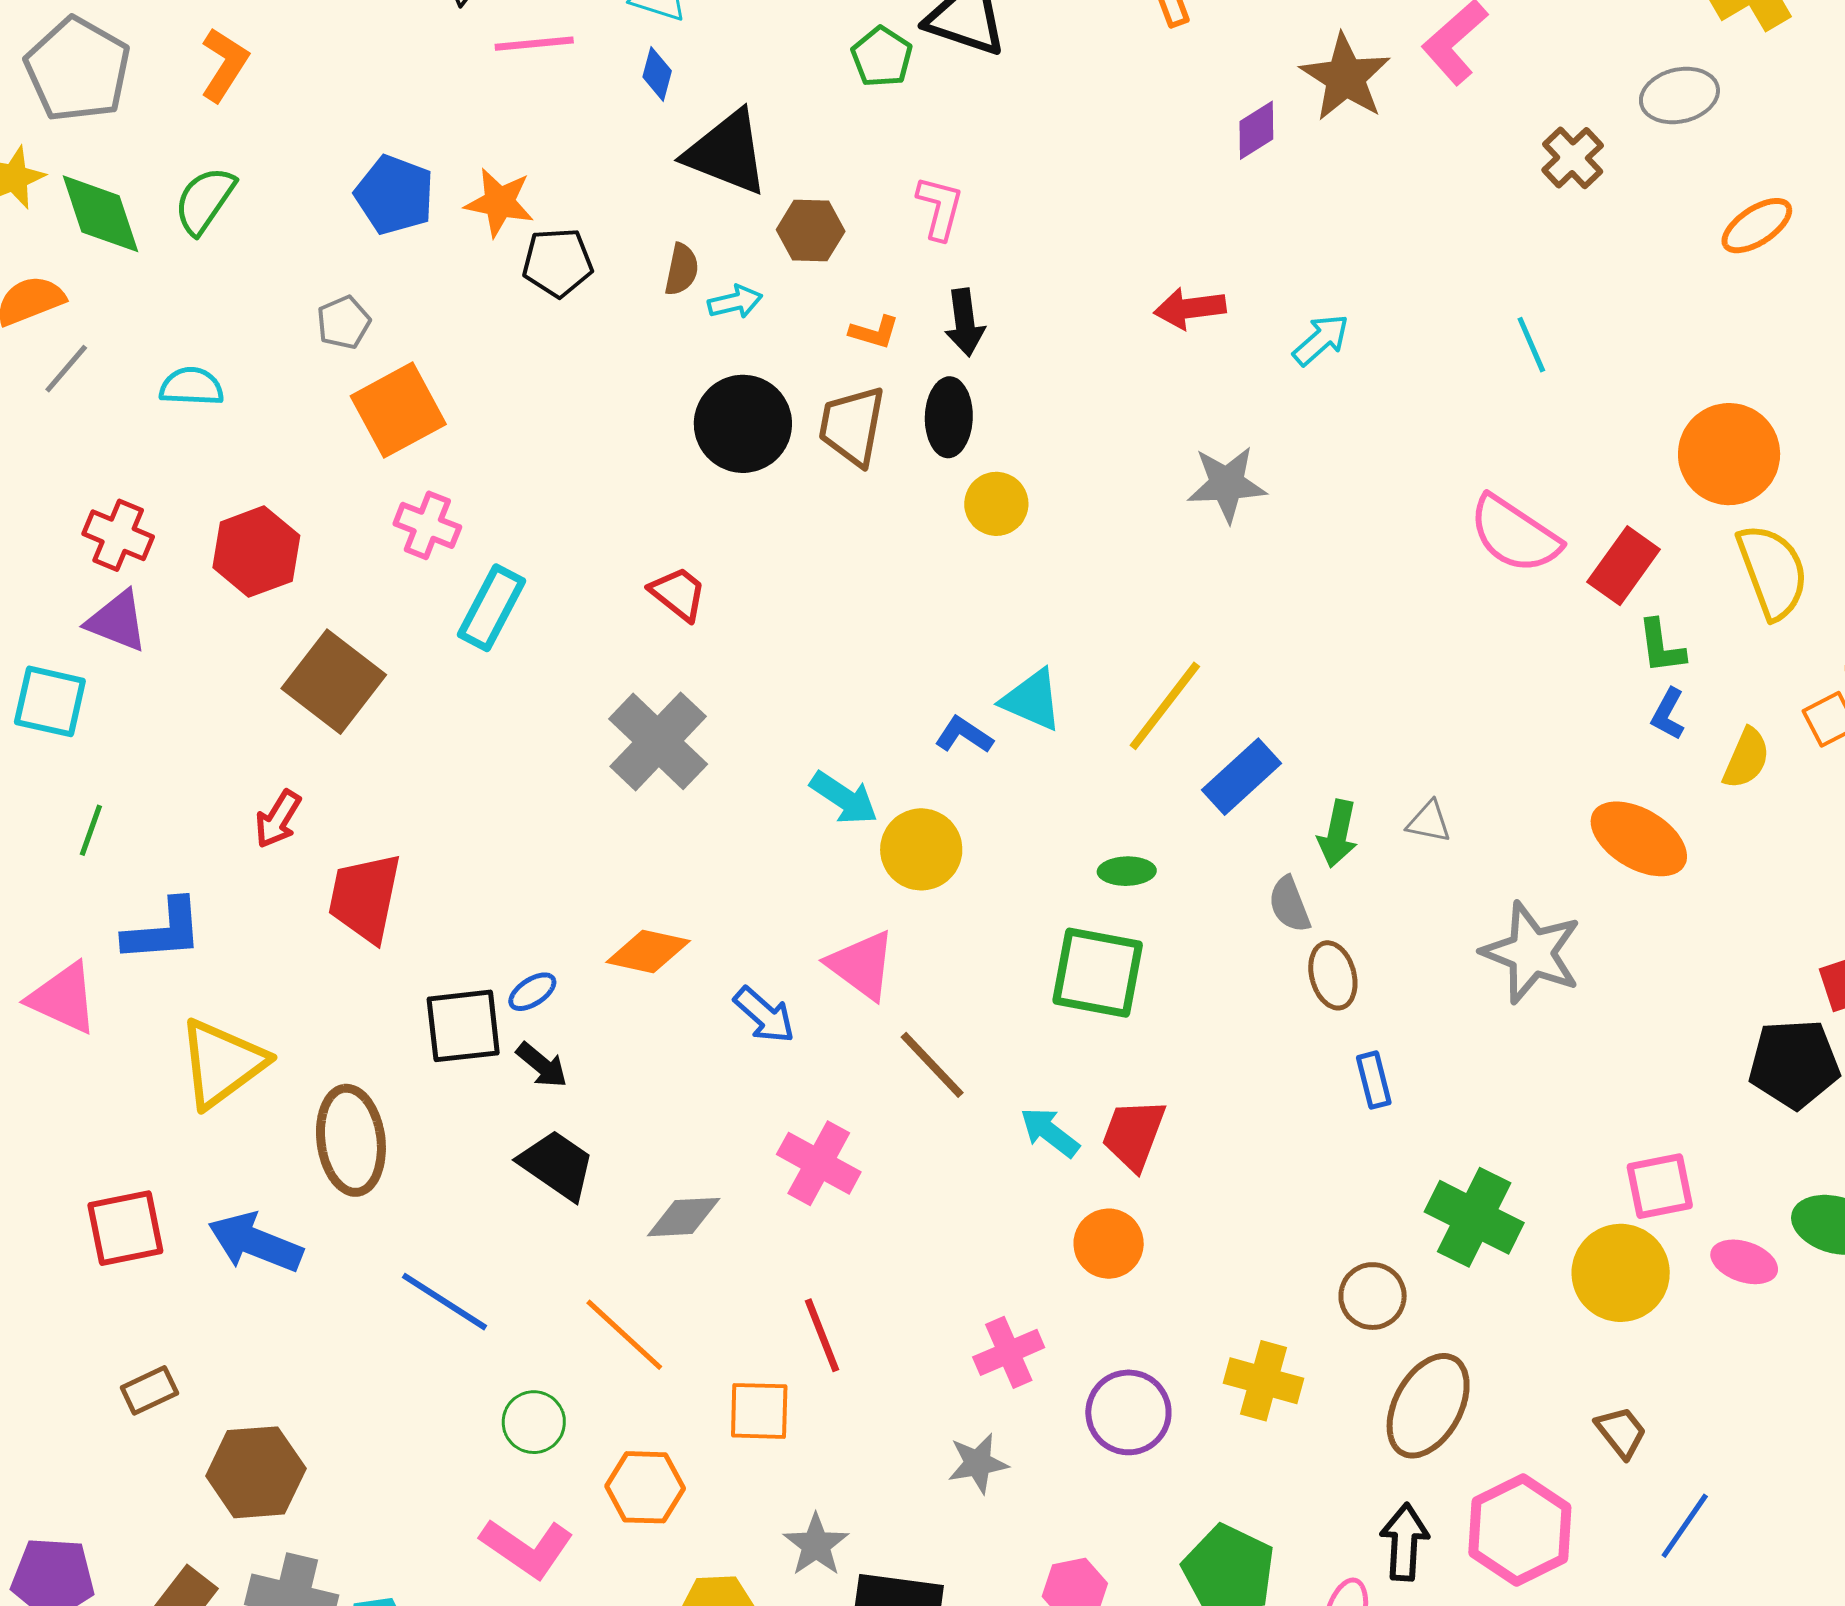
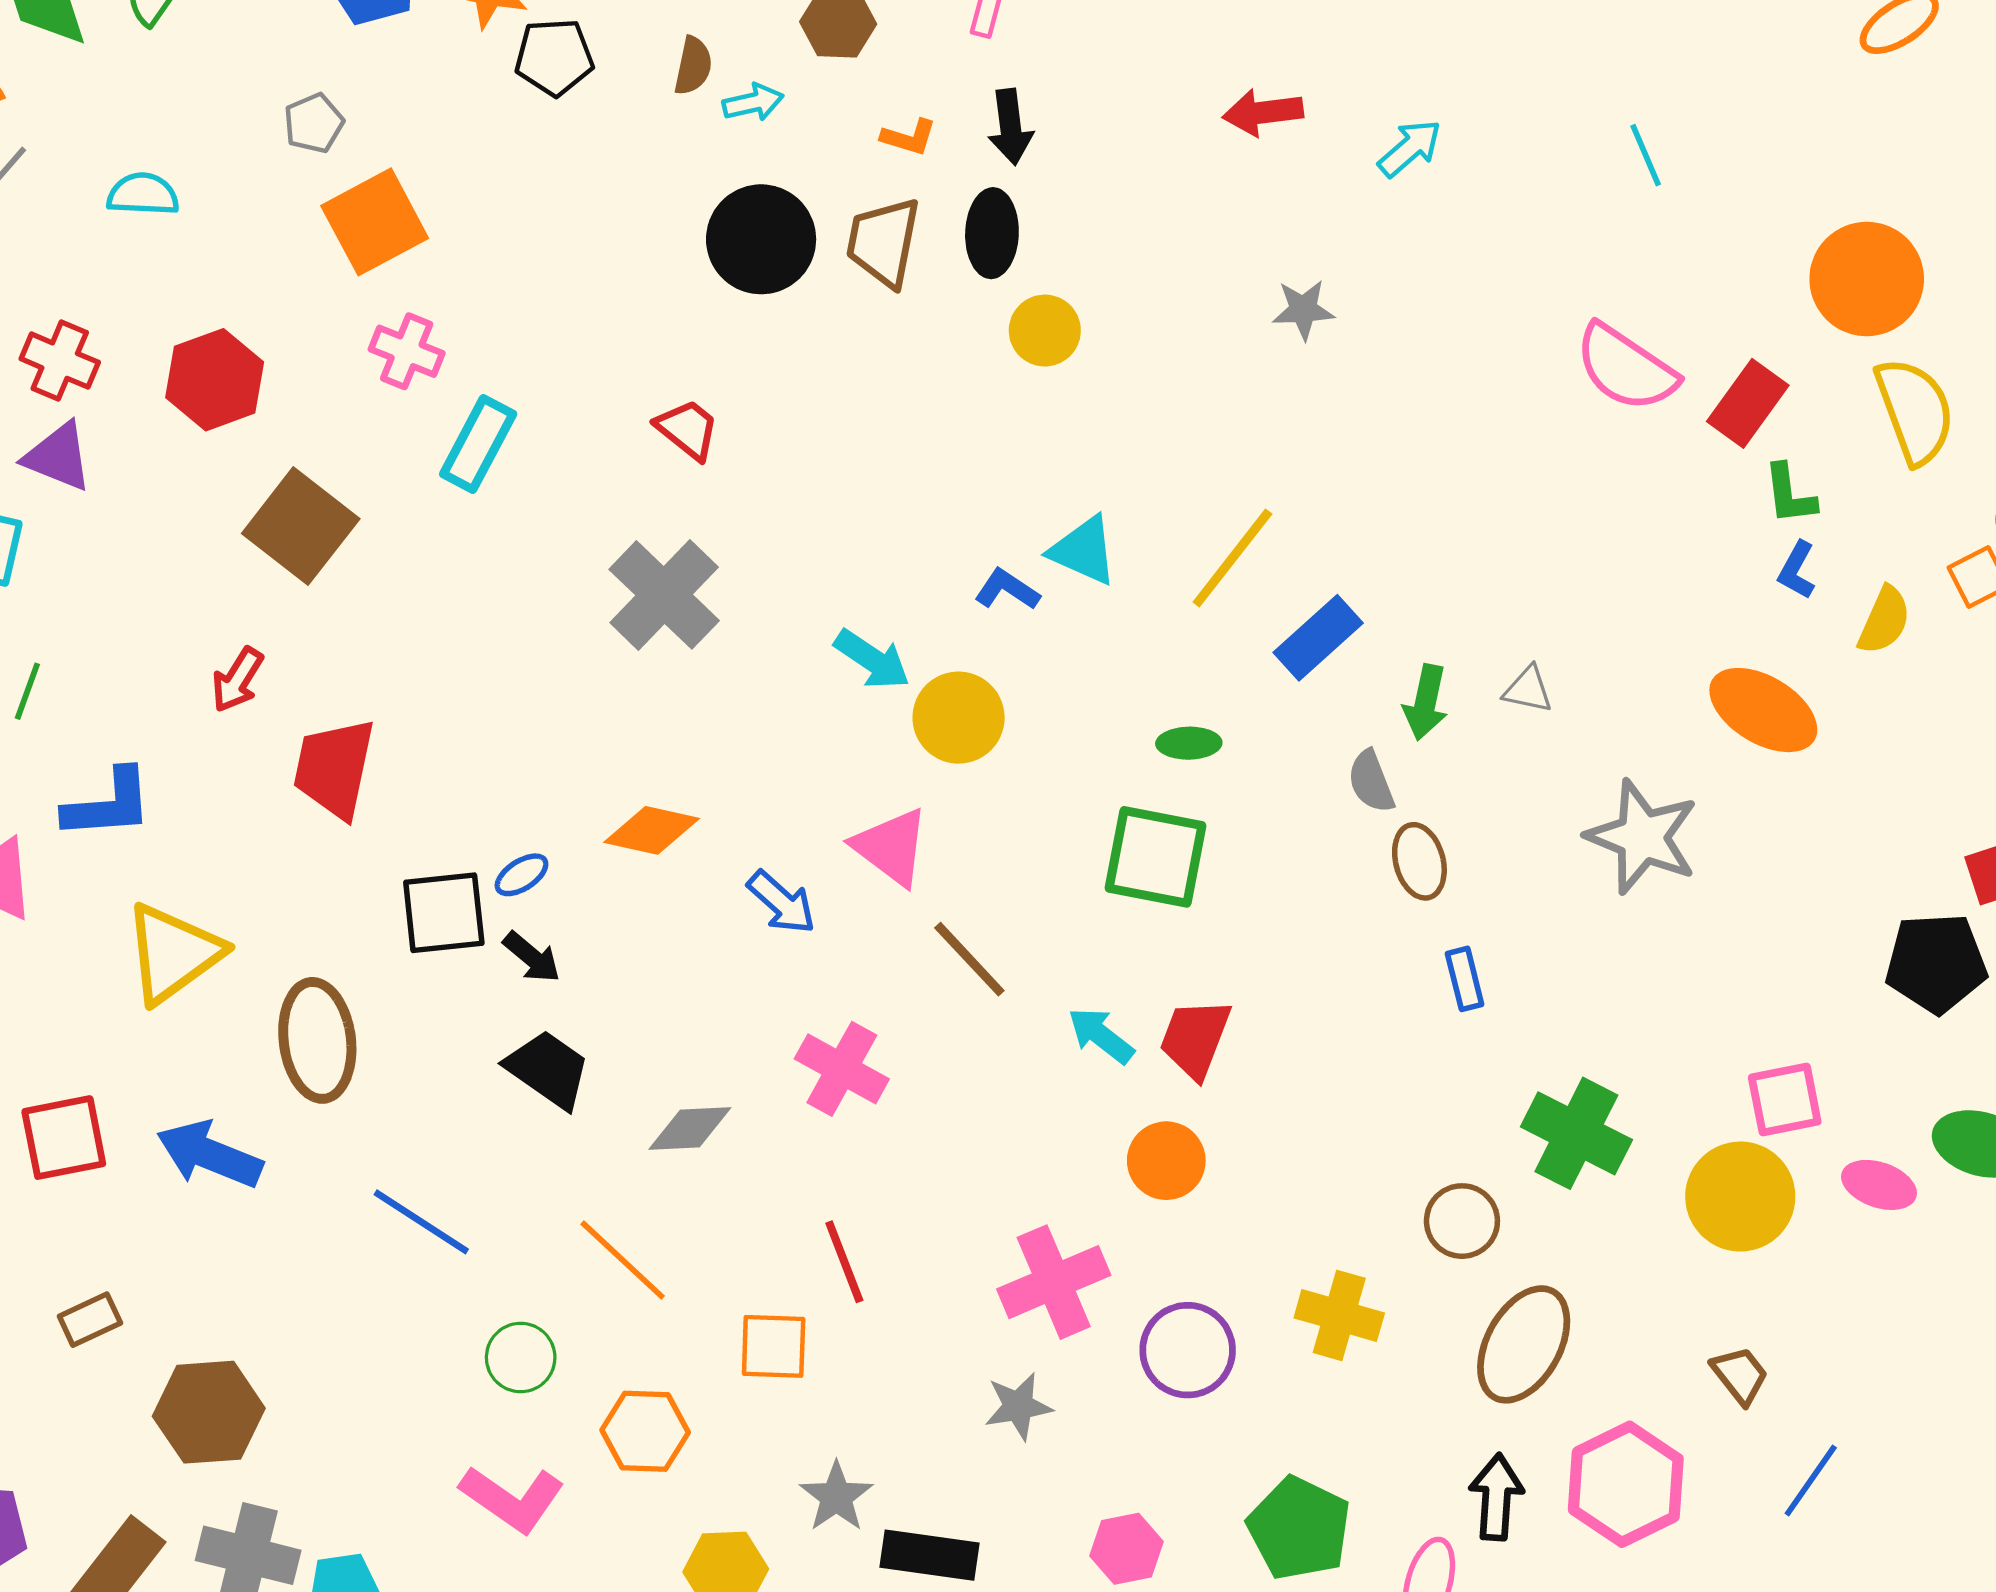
gray star: (1227, 484) -> (1303, 310), size x0.7
pink cross: (1009, 1352) -> (1054, 1282), size x1.4

